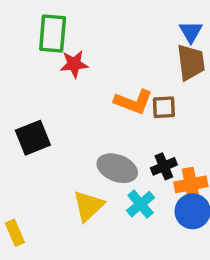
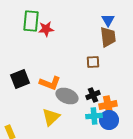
red star: (74, 64) -> (46, 29), moved
orange L-shape: (133, 102) -> (50, 83), moved
cyan cross: (141, 204) -> (94, 116), moved, turned 35

